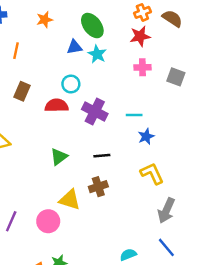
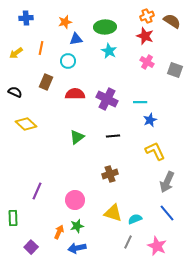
green ellipse: (92, 26) -> (105, 27), turned -55
red star: (140, 36) -> (145, 36), turned 30
blue triangle: (74, 47) -> (76, 39), moved
pink cross: (142, 67) -> (147, 62), turned 32
cyan circle: (71, 84) -> (68, 61), moved
brown cross: (98, 187) -> (110, 174), moved
yellow triangle: (70, 200) -> (113, 213), moved
pink circle: (48, 221) -> (75, 200), moved

